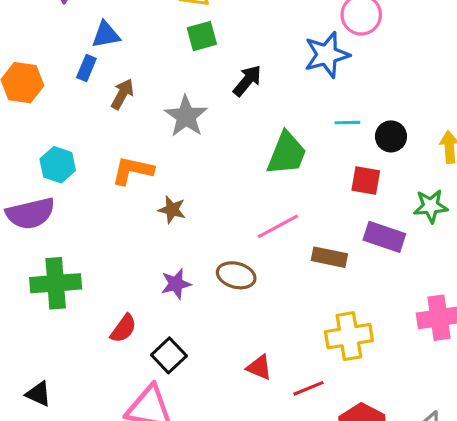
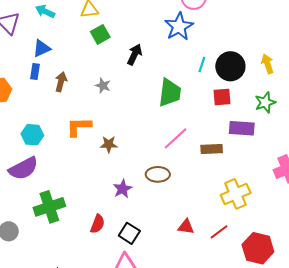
gray star: (186, 116) -> (103, 86), size x0.6
cyan line: (347, 123) -> (202, 65), turned -56
black circle: (391, 136) -> (230, 66), size x1.5

